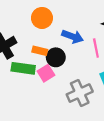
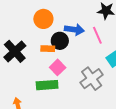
black circle: (56, 57) -> (60, 41), moved
green rectangle: (23, 68) -> (47, 85), moved

